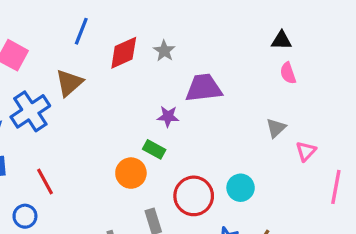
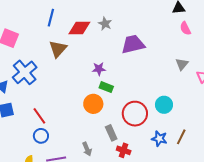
red diamond: (124, 53) -> (79, 28), turned 30
brown triangle: (69, 83) -> (58, 49), moved
purple star: (168, 116) -> (99, 69), moved
blue circle: (25, 216) -> (41, 136), moved

